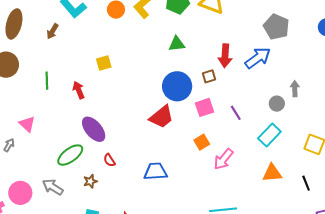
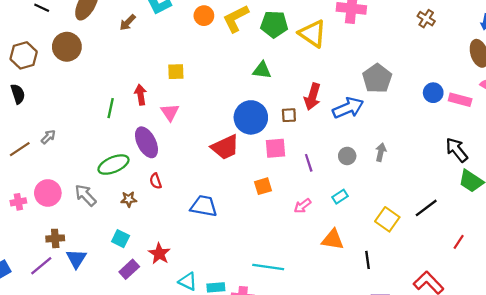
green line: (47, 81) -> (111, 108), moved
gray circle: (277, 104) -> (347, 156), moved
pink triangle: (27, 124) -> (170, 112), moved
cyan rectangle: (269, 135) -> (340, 197), size x0.6
pink arrow: (224, 159) -> (302, 206), moved, size x0.7

